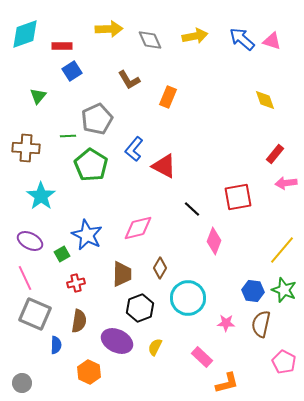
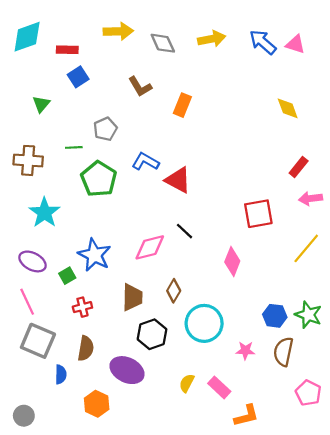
gray pentagon: (97, 119) -> (105, 129), size x0.7
blue L-shape: (134, 149) -> (145, 162), turned 80
black line: (192, 209) -> (185, 231), moved
yellow line: (282, 250) -> (306, 248), moved
yellow semicircle: (155, 347) -> (187, 383), moved

